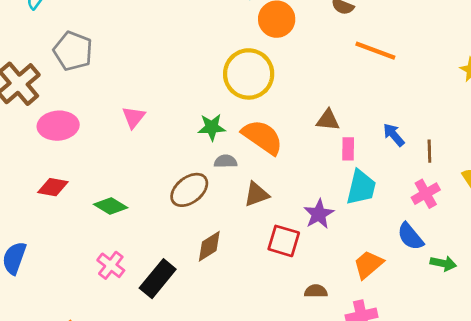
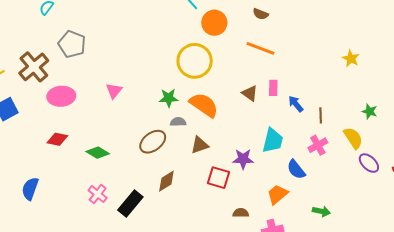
orange line: (375, 51) -> (260, 48), moved
brown triangle: (328, 120) -> (250, 93), turned 30
pink rectangle: (348, 149) -> (273, 88), moved
purple star: (319, 214) -> (243, 159), turned 30
blue semicircle: (410, 236) -> (296, 170), moved
green arrow: (443, 263) -> (321, 211), moved

